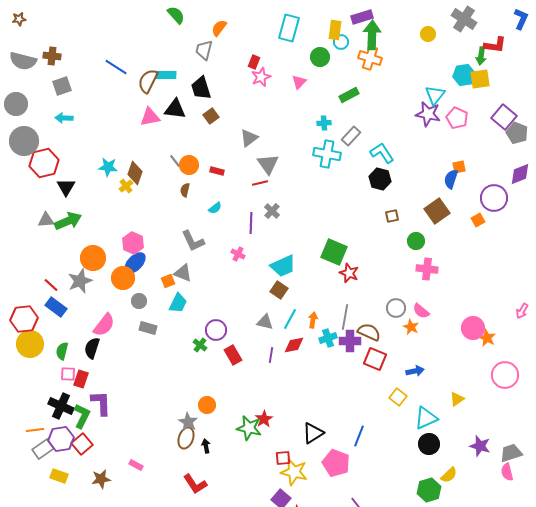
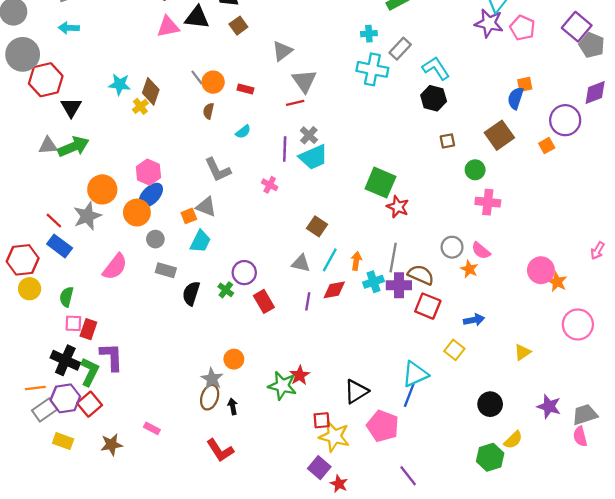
cyan trapezoid: (283, 266) -> (314, 157), moved
yellow circle: (30, 344) -> (30, 289), size x0.7
black semicircle: (92, 348) -> (191, 293), moved
cyan triangle: (426, 418) -> (415, 374), moved

